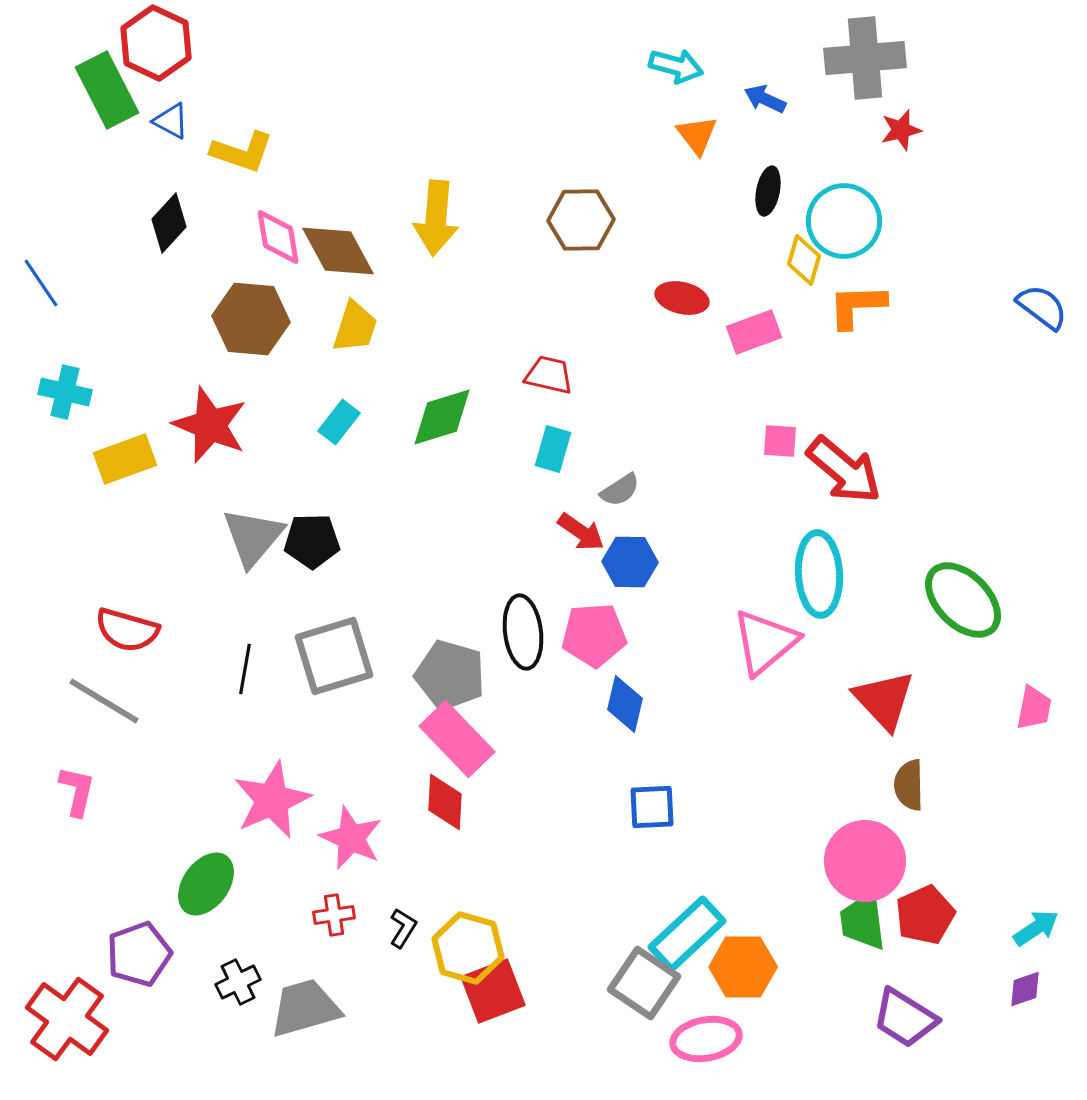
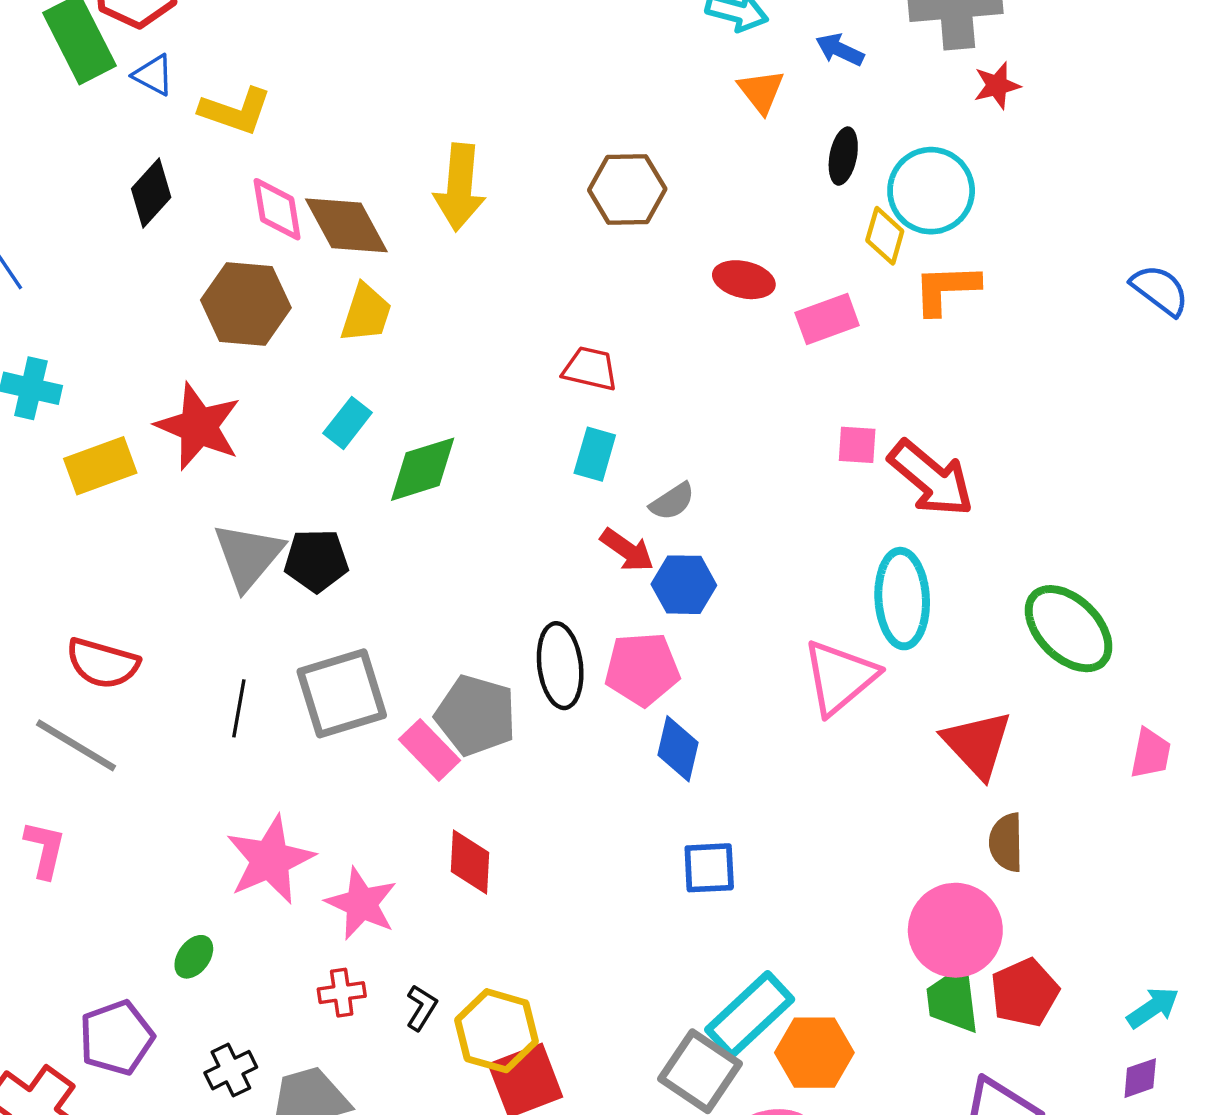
green diamond: (442, 417) -> (423, 469), moved
pink rectangle: (457, 739) -> (430, 750), moved, size x0.7
green ellipse: (206, 884) -> (194, 957), size x0.6

